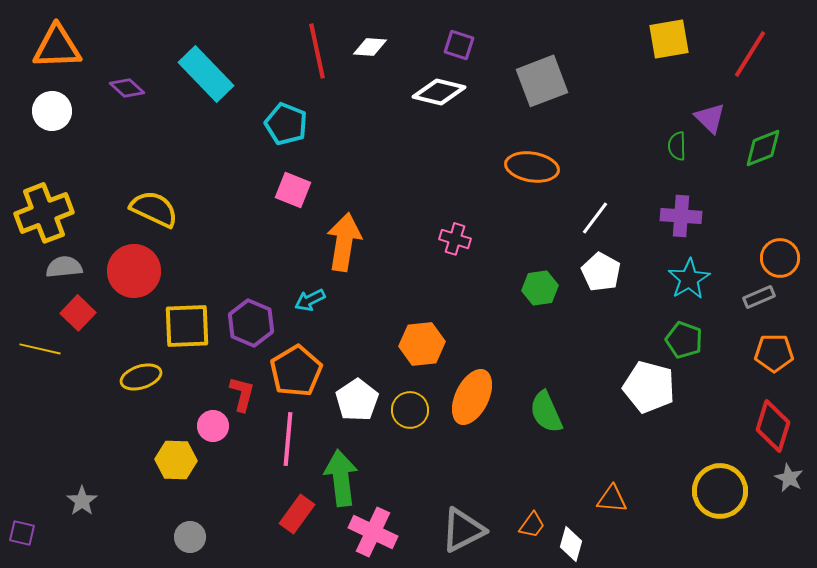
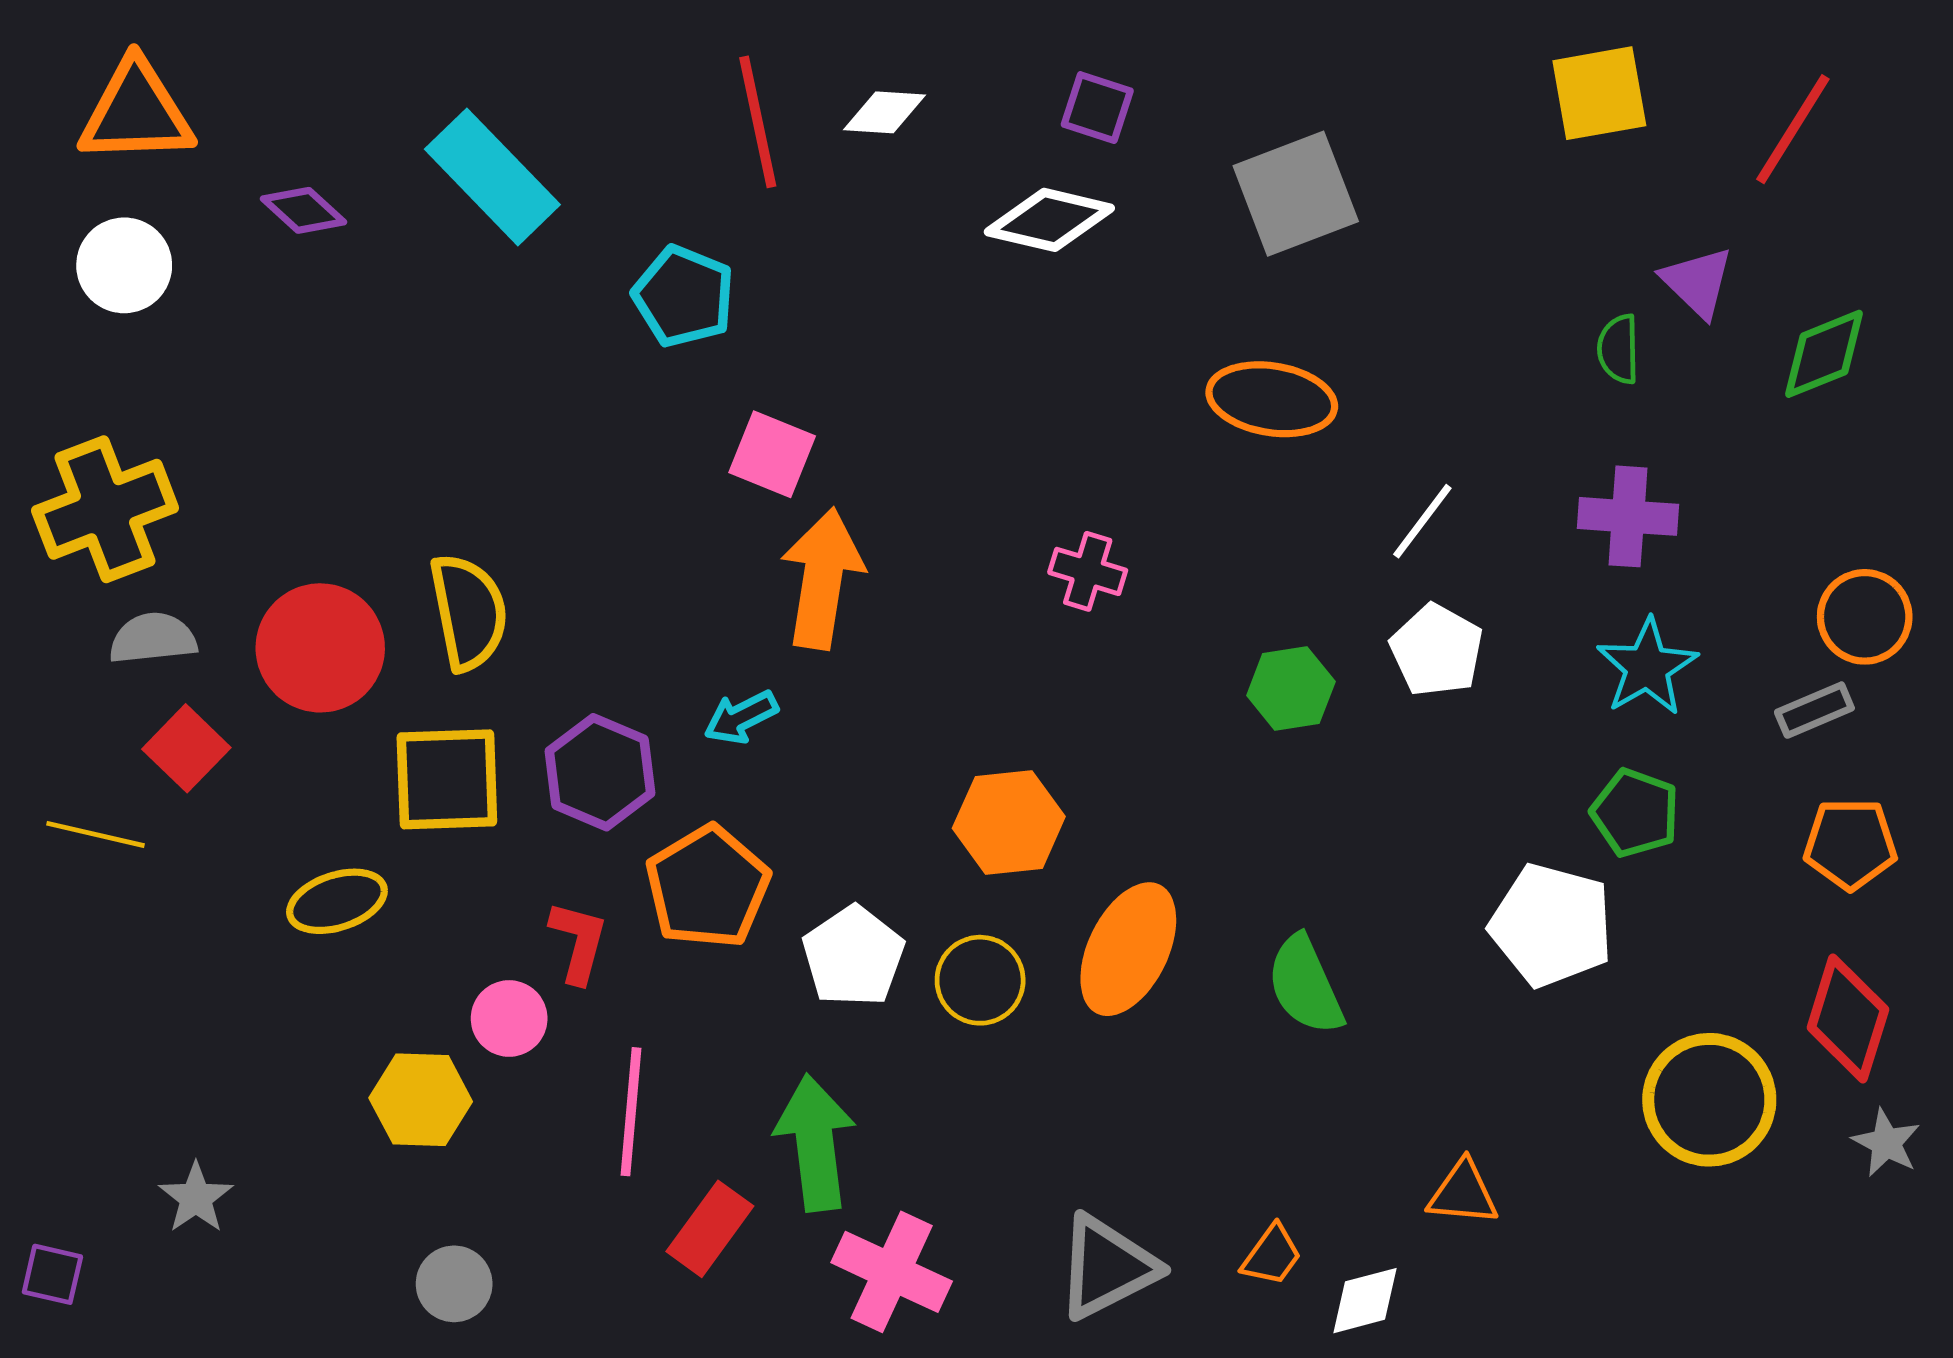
pink square: (293, 190) -> (772, 454), moved
yellow semicircle: (154, 209) -> (468, 612), moved, turned 54
pink line: (288, 439) -> (631, 1112), moved
yellow circle: (720, 491) -> (1709, 1100), moved
white diamond: (571, 544) -> (1365, 1301), turned 60

